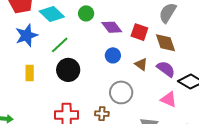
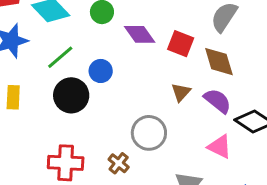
blue circle: (113, 55) -> (101, 71), moved
brown triangle: (141, 64) -> (181, 92), turned 32
brown cross: (102, 114) -> (119, 163), turned 32

